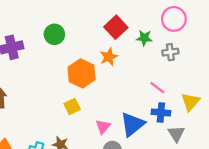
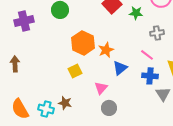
gray cross: (170, 52) -> (157, 33), moved
orange star: (109, 57) -> (106, 50), moved
blue triangle: (132, 124) -> (120, 68), moved, size x0.7

